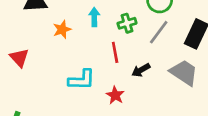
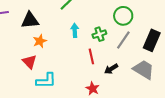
orange star: (62, 29) -> (40, 41), moved
red triangle: (19, 58) -> (29, 62), moved
cyan L-shape: (82, 80) -> (46, 81), moved

